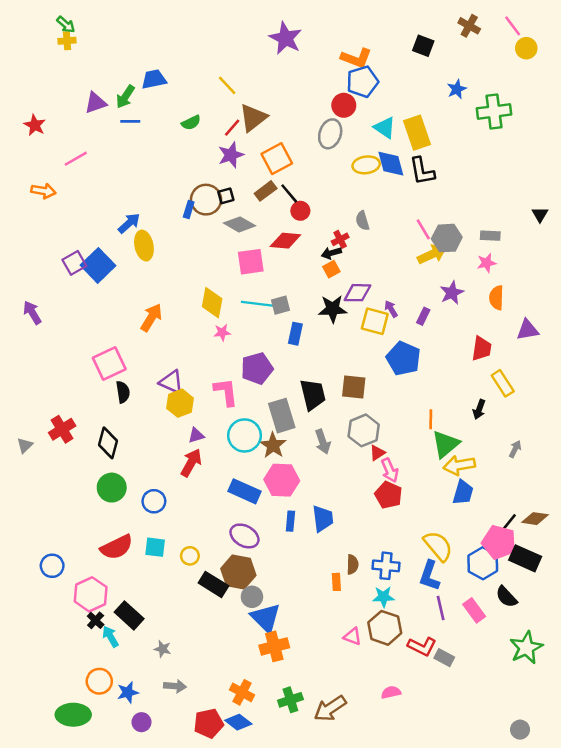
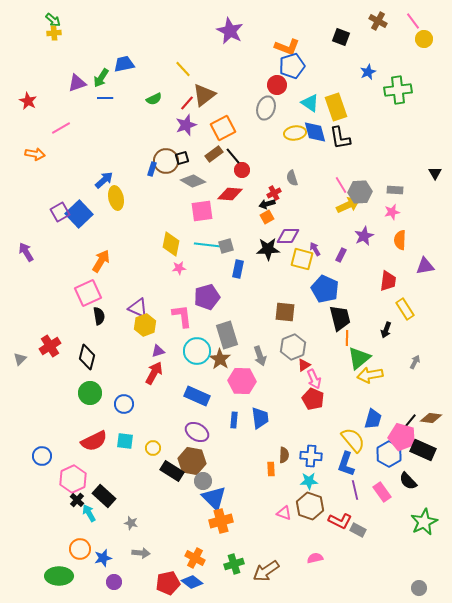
orange arrow: (151, 318) -> (101, 261), moved
black trapezoid: (313, 394) -> (340, 318), moved
pink hexagon: (282, 480) -> (242, 381), moved
blue trapezoid: (463, 493) -> (373, 419), moved

